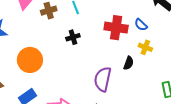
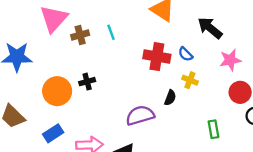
black cross: (73, 37) -> (87, 82), moved
purple semicircle: (103, 79) -> (140, 115), turned 60

